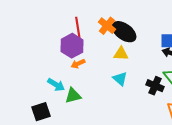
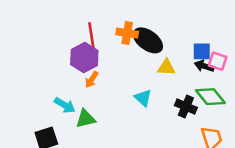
orange cross: (107, 26) -> (127, 33), turned -30
yellow triangle: (121, 54) -> (166, 67), moved
orange arrow: (78, 64) -> (92, 80), turned -32

